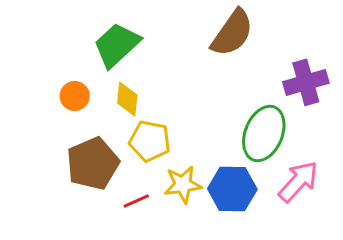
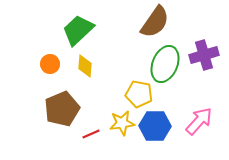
green ellipse: (264, 134) -> (165, 64), moved
yellow pentagon: (150, 141) -> (139, 94), moved

